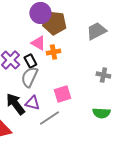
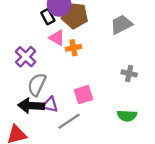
black rectangle: (30, 61) -> (48, 17), moved
gray semicircle: (29, 77) -> (37, 85), moved
black arrow: (15, 104) -> (31, 106), turned -50

